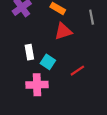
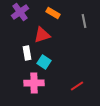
red triangle: (63, 31) -> (42, 35), moved
red line: (77, 71) -> (77, 86), moved

